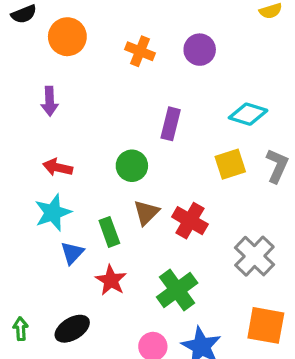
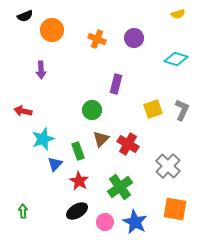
cyan diamond: (248, 114) -> (176, 59), moved
red arrow: (58, 167) -> (23, 111), moved
black ellipse: (72, 329) -> (77, 211), moved

